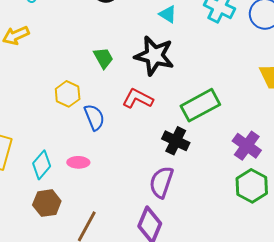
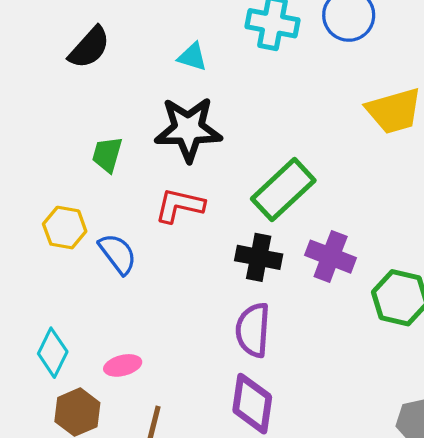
green trapezoid: (103, 58) -> (107, 154), turned -120
purple cross: (247, 146) -> (331, 257), moved
pink ellipse: (78, 162) -> (123, 365), moved

